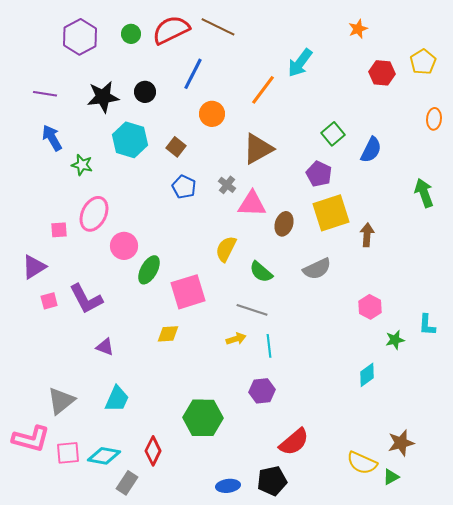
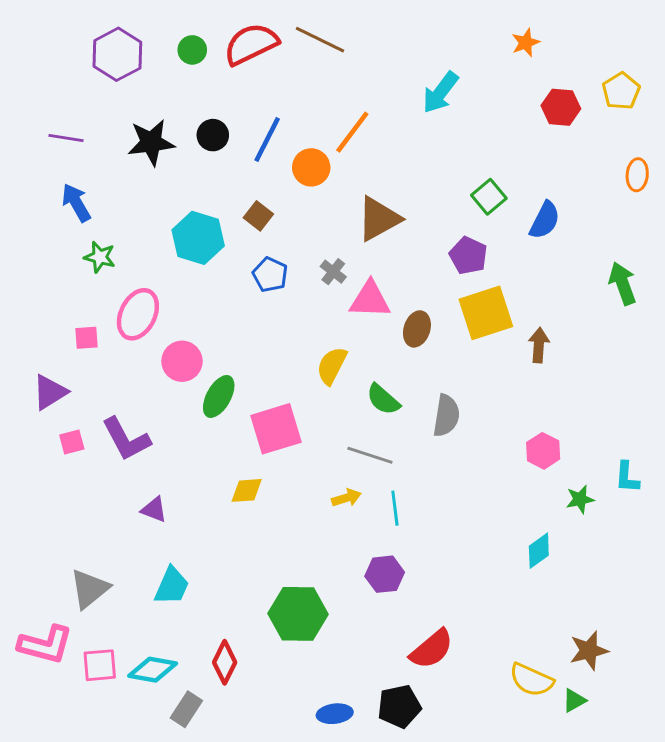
blue line: (193, 74) -> (267, 140), moved
orange line: (263, 90) -> (352, 132), moved
cyan hexagon: (130, 140) -> (198, 238), moved
green star: (82, 165) -> (100, 257), moved
gray semicircle: (317, 269) -> (446, 416), moved, turned -56

